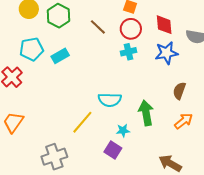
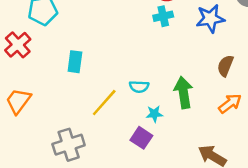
cyan rectangle: (60, 56) -> (75, 62), moved, turned -54
cyan semicircle: (110, 100) -> (139, 87), moved, size x0.7

